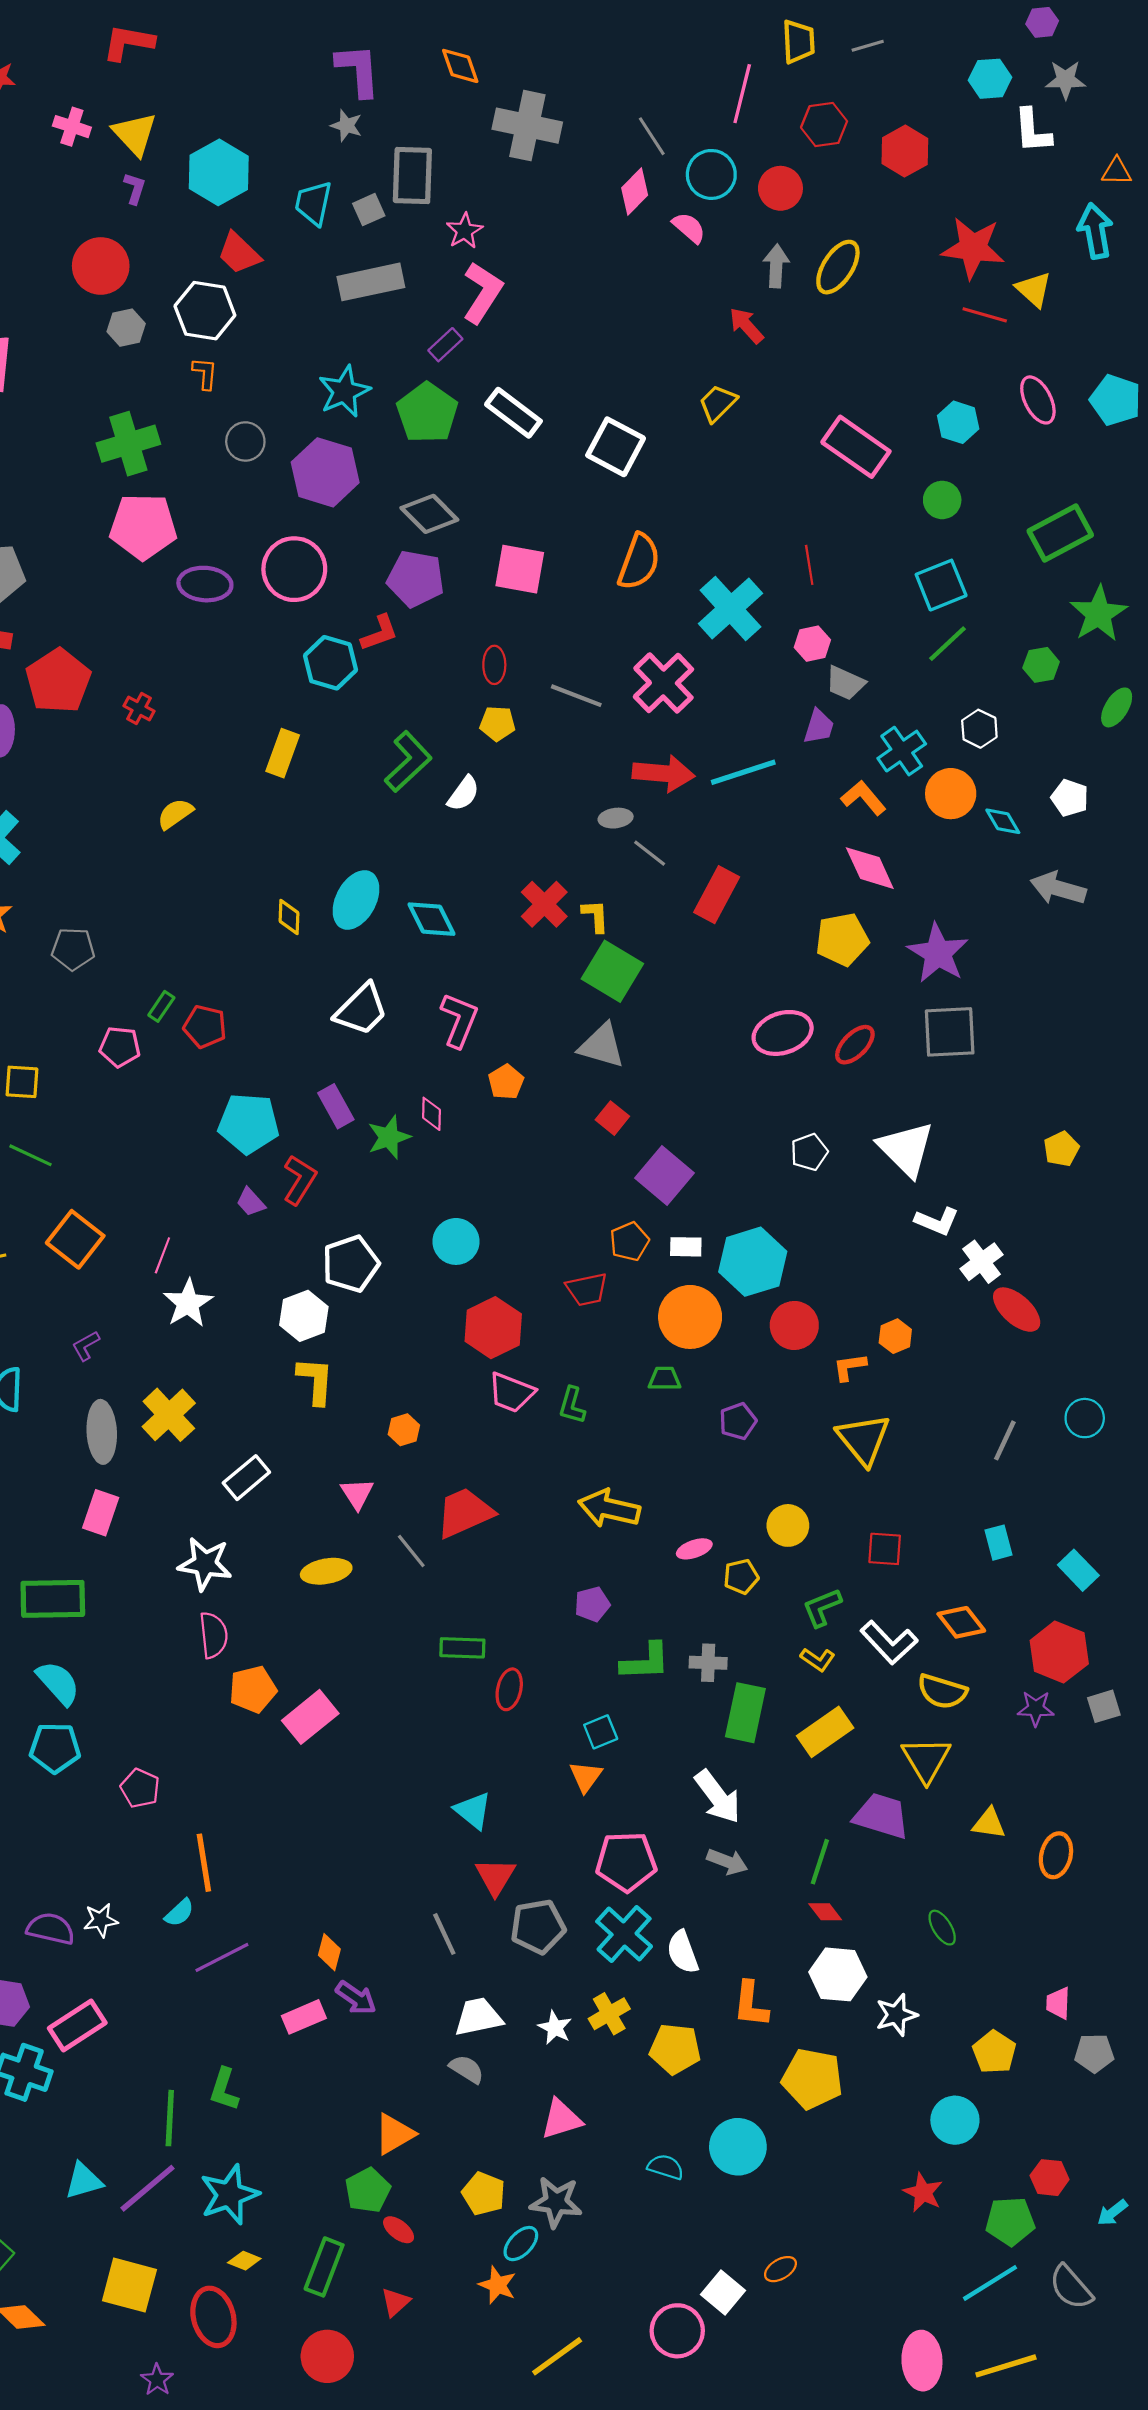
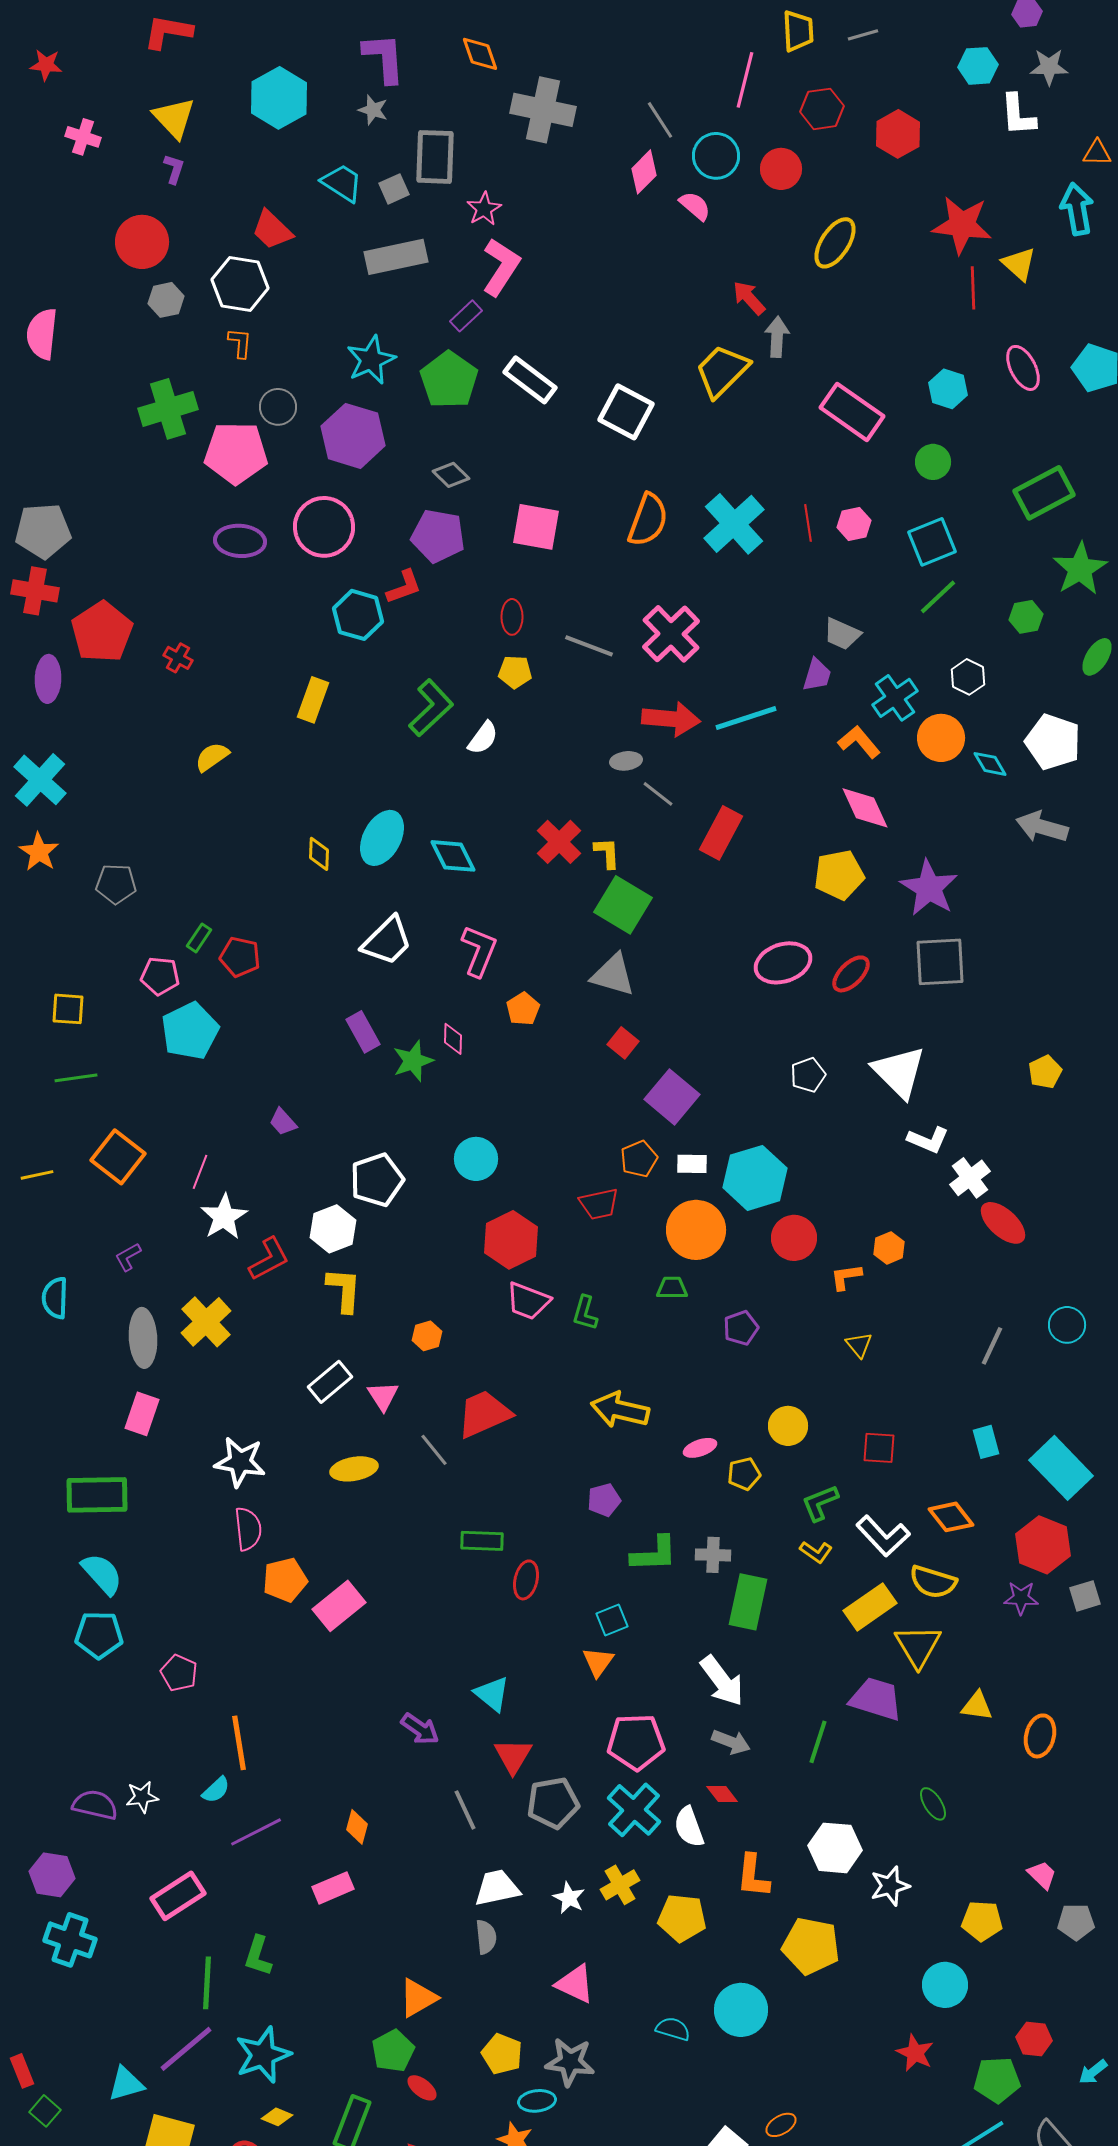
pink cross: (72, 127) -> (83, 137), moved
cyan hexagon: (219, 172) -> (279, 98), moved
cyan trapezoid: (313, 203) -> (342, 183), turned 111
gray arrow: (776, 266) -> (777, 337), moved
red line: (985, 315) -> (973, 288), turned 72
yellow trapezoid: (718, 403) -> (722, 371), size x1.5
gray diamond: (429, 514) -> (451, 475), size x0.7
pink pentagon: (143, 527) -> (236, 453), moved
cyan cross: (730, 608) -> (734, 524), moved
pink hexagon: (812, 644) -> (854, 524), moved
white pentagon: (1070, 798) -> (1053, 742), size x1.6
cyan pentagon: (249, 1123) -> (190, 1031), moved, turned -30
green line: (30, 1155) -> (76, 1078), turned -33
red L-shape: (300, 1180) -> (269, 1259), moved, turned 30
yellow triangle: (863, 1439) -> (859, 1345), size x0.5
white rectangle: (246, 1478) -> (330, 1382), moved
cyan rectangle: (1078, 1570) -> (1061, 1468), size x1.6
yellow rectangle: (825, 1732) -> (870, 1607), moved
red diamond: (825, 1912) -> (722, 1794), moved
purple arrow: (356, 1998) -> (420, 1729), moved
pink trapezoid: (1058, 2003) -> (1042, 1875), turned 132
pink rectangle: (77, 2025) -> (178, 1896), moved
yellow pentagon: (994, 2052) -> (982, 1921), turned -30
gray semicircle: (467, 2069) -> (486, 1937), turned 52
pink triangle: (561, 2119) -> (575, 1984), turned 42
cyan triangle: (84, 2181) -> (126, 2084), moved
cyan ellipse: (521, 2244) -> (537, 2101), turned 39

